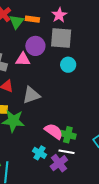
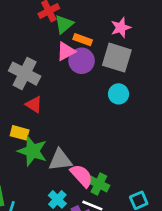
orange rectangle: (32, 19) -> (83, 40), moved
pink triangle: (23, 59) -> (66, 51), moved, turned -42
gray triangle: (31, 95) -> (60, 160), moved

